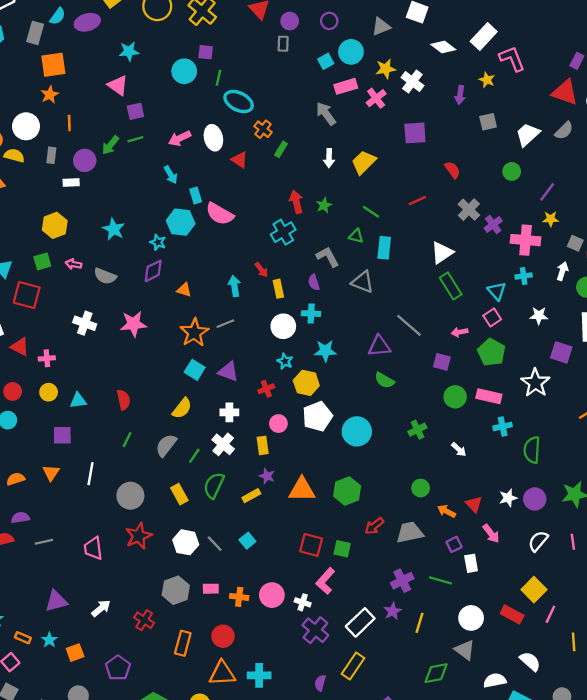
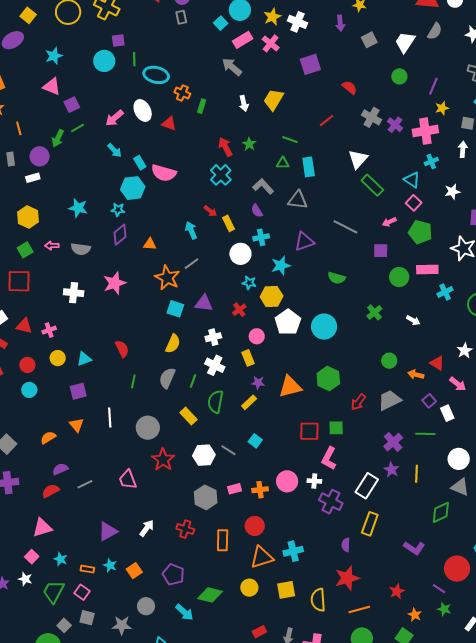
purple triangle: (379, 346) -> (304, 242), moved

